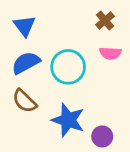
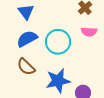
blue star: (68, 120) -> (58, 81), turned -30

